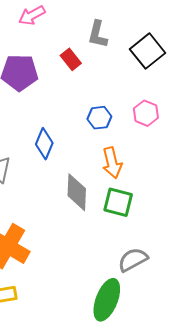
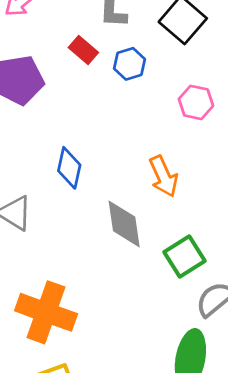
blue hexagon: (99, 118) -> (129, 64), moved
green square: (118, 202) -> (185, 256), moved, turned -36

